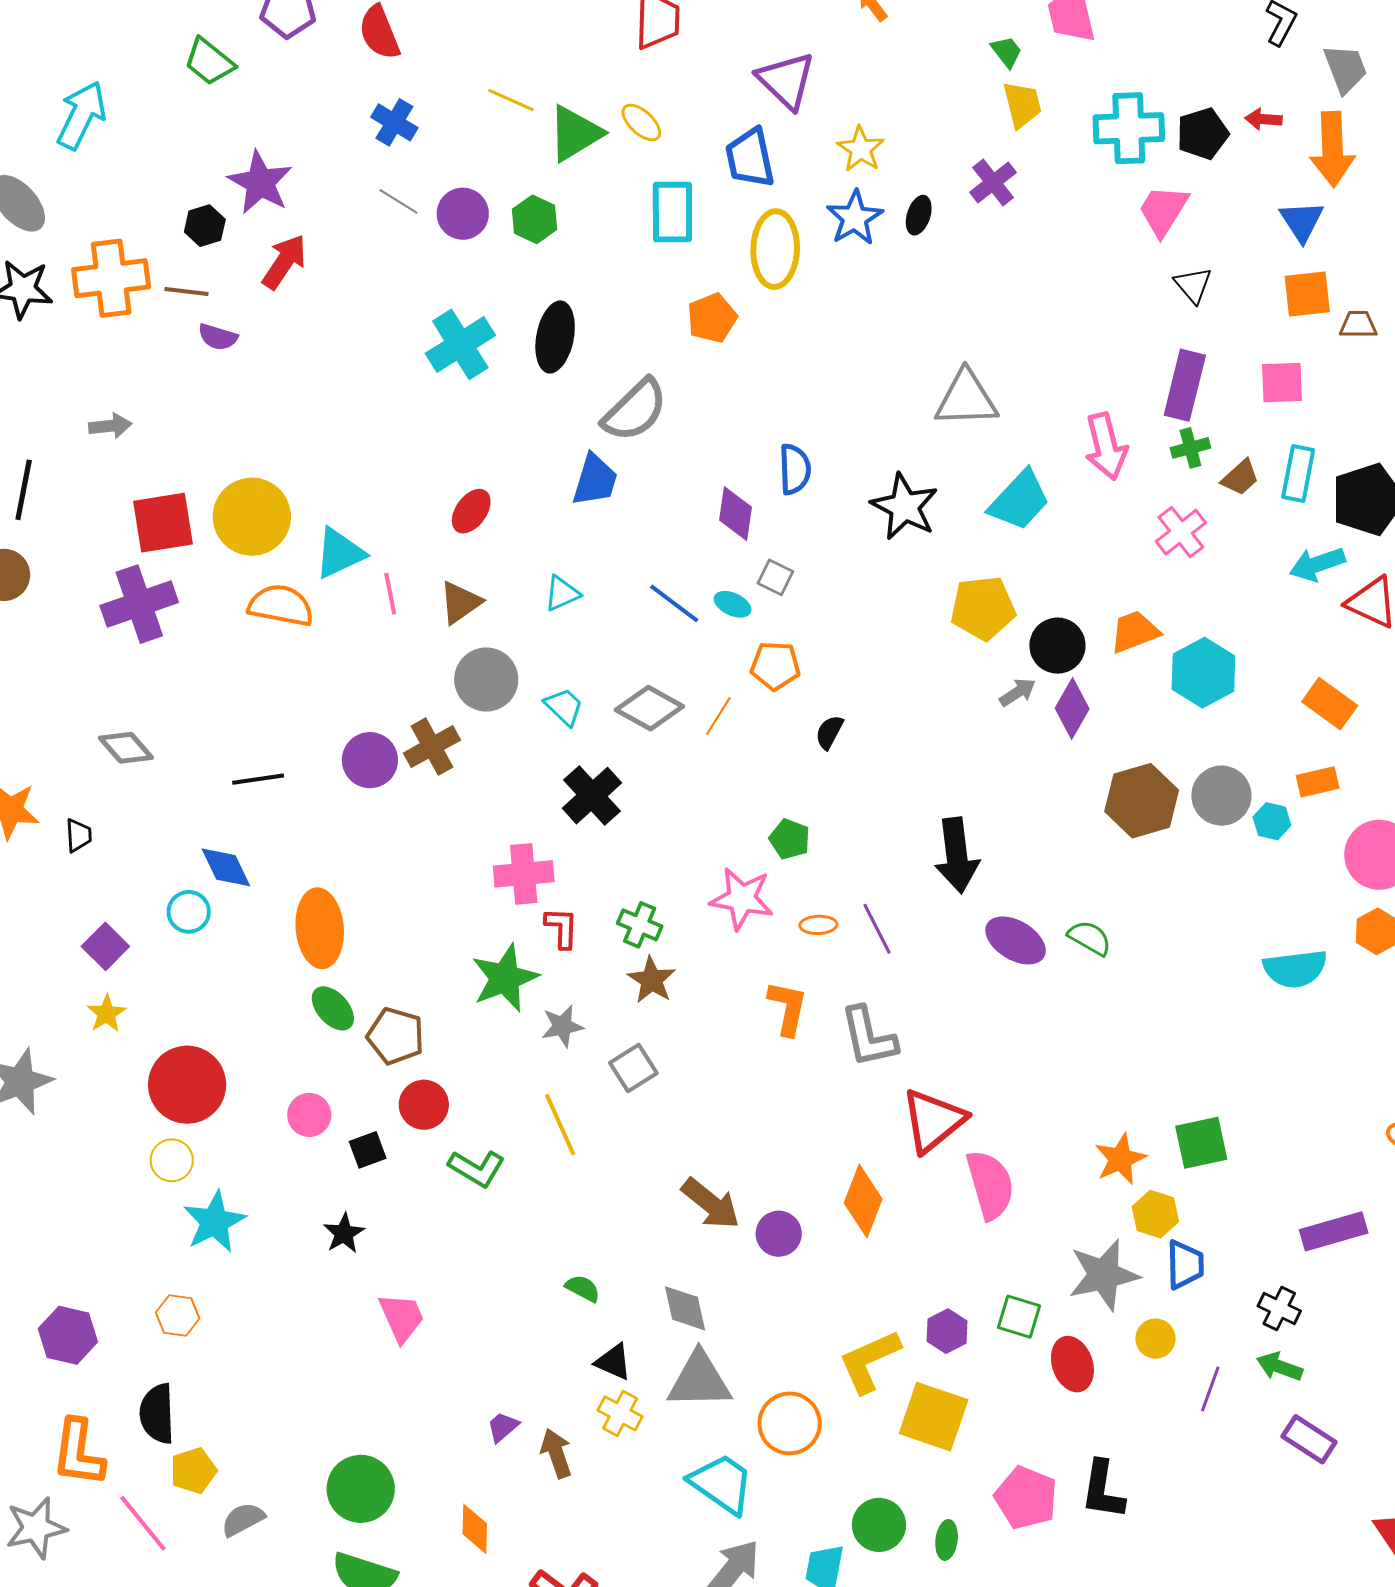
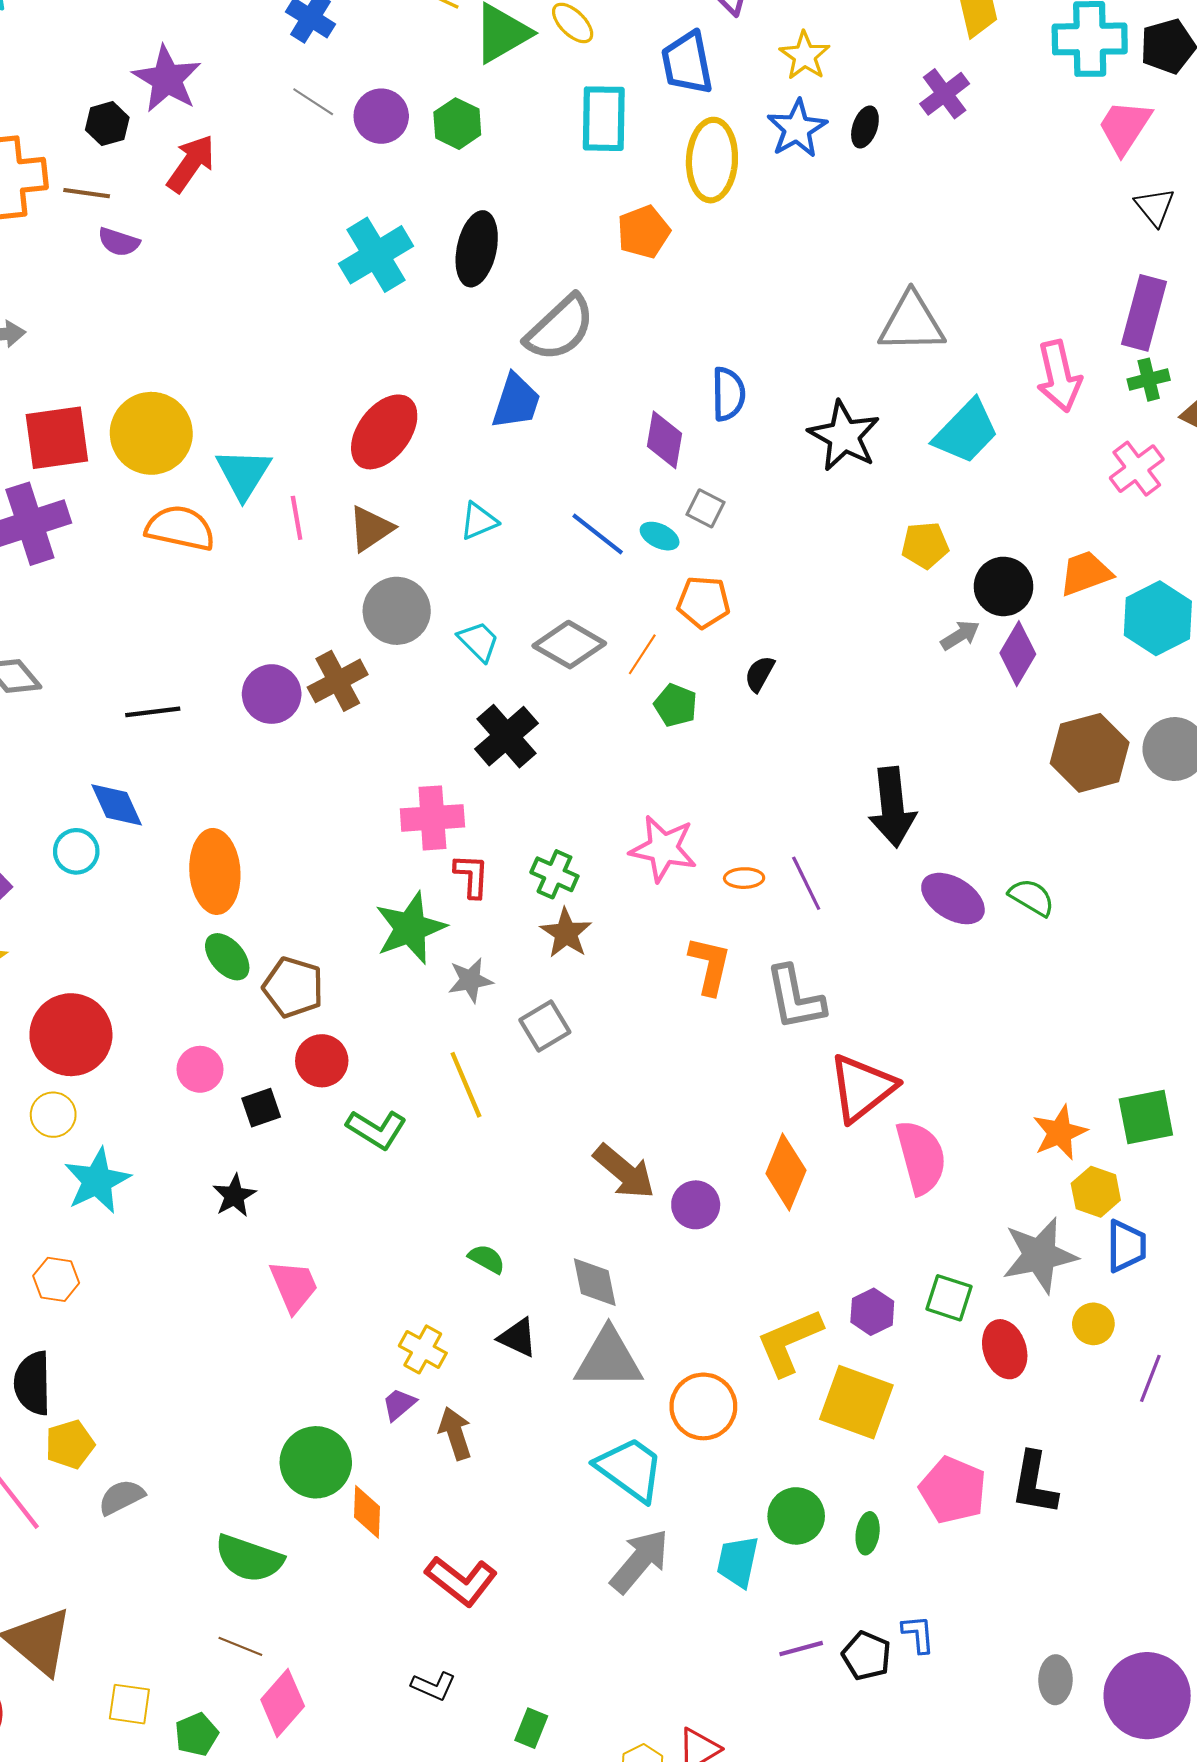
red ellipse: (471, 511) -> (384, 432), size x1.6
cyan triangle: (339, 553) -> (243, 474), turned -34
yellow pentagon: (983, 608) -> (925, 545), size x0.7
green pentagon: (790, 839) -> (676, 705), moved
yellow cross: (620, 1413) -> (423, 1349), moved
green circle: (361, 1489) -> (316, 1462), moved

